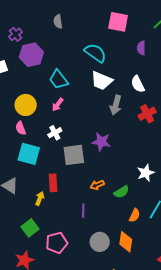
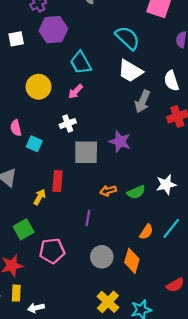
pink semicircle: (21, 128) -> (16, 128), moved
cyan square: (29, 154) -> (34, 144), size x0.6
green semicircle: (121, 192) -> (136, 192), moved

